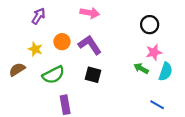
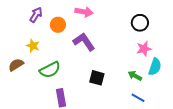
orange circle: (62, 42) -> (58, 25), moved
green arrow: (141, 68) -> (135, 76), moved
black square: (93, 75) -> (97, 78), moved
blue line: (157, 105) -> (138, 98), moved

